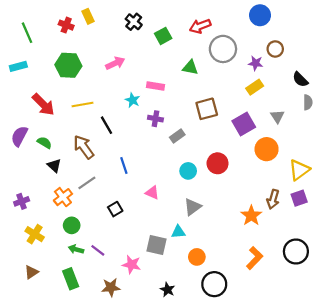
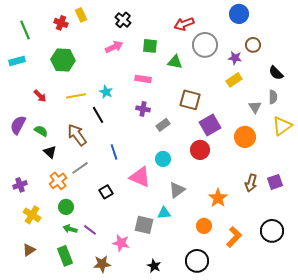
green square: (163, 36) -> (150, 46), moved, turned 35
pink arrow: (115, 63) -> (114, 47), moved
cyan star: (133, 100) -> (106, 92), moved
gray semicircle: (308, 102) -> (273, 97), moved
red arrow: (43, 105) -> (40, 96), size x0.6
brown square: (207, 109) -> (190, 100), turned 30
purple square: (244, 124) -> (210, 125), moved
yellow triangle: (299, 170) -> (282, 126), moved
cyan circle: (188, 171) -> (163, 159), moved
pink triangle: (152, 193) -> (140, 177), size x1.6
orange star: (251, 216) -> (218, 198), moved
orange circle: (197, 257) -> (204, 226), moved

